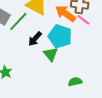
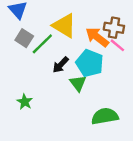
green semicircle: (75, 82) -> (105, 116), size x1.6

